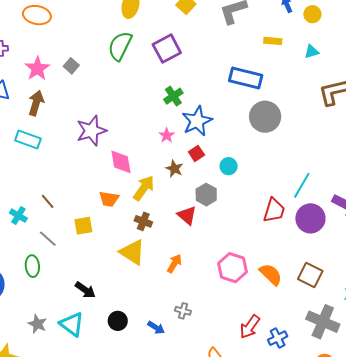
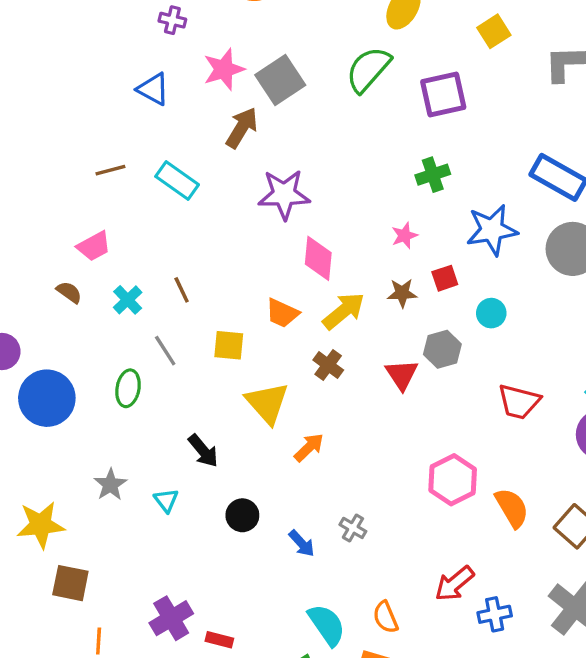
gray square: (71, 66) -> (280, 80), size x1.8
brown arrow: (36, 103) -> (242, 128), moved
blue star: (197, 121) -> (492, 230), moved
brown star: (174, 169) -> (402, 293), turned 30
red trapezoid: (274, 210) -> (519, 402), moved, turned 72
yellow triangle: (132, 252) -> (267, 403), moved
orange arrow: (174, 264) -> (309, 447), moved
cyan triangle: (72, 324) -> (166, 500), size x0.6

